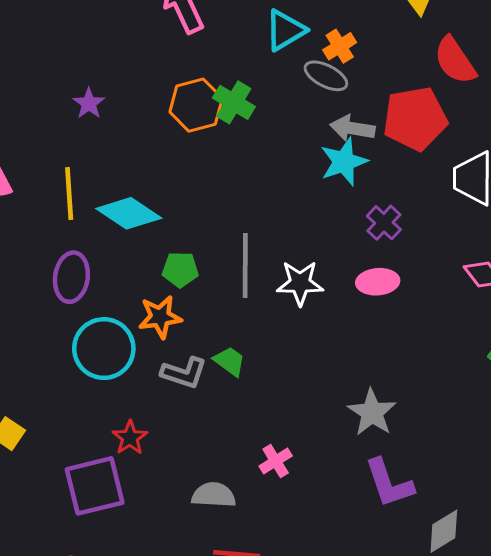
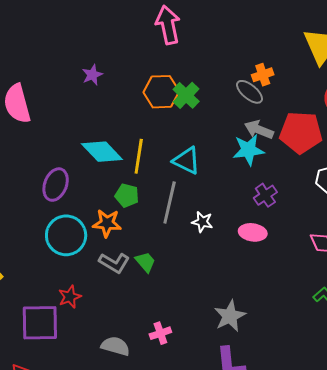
cyan triangle: (285, 30) -> (187, 161), moved, turned 44
yellow line: (69, 194) -> (139, 156), moved
white star: (300, 283) -> (202, 222), size x0.7

